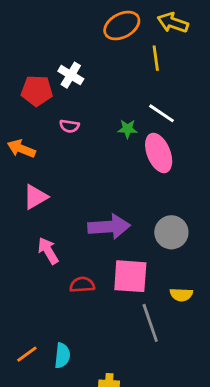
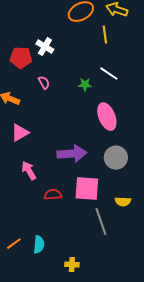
pink semicircle: (69, 126) -> (44, 83), turned -128
pink ellipse: (159, 153) -> (107, 117), moved

